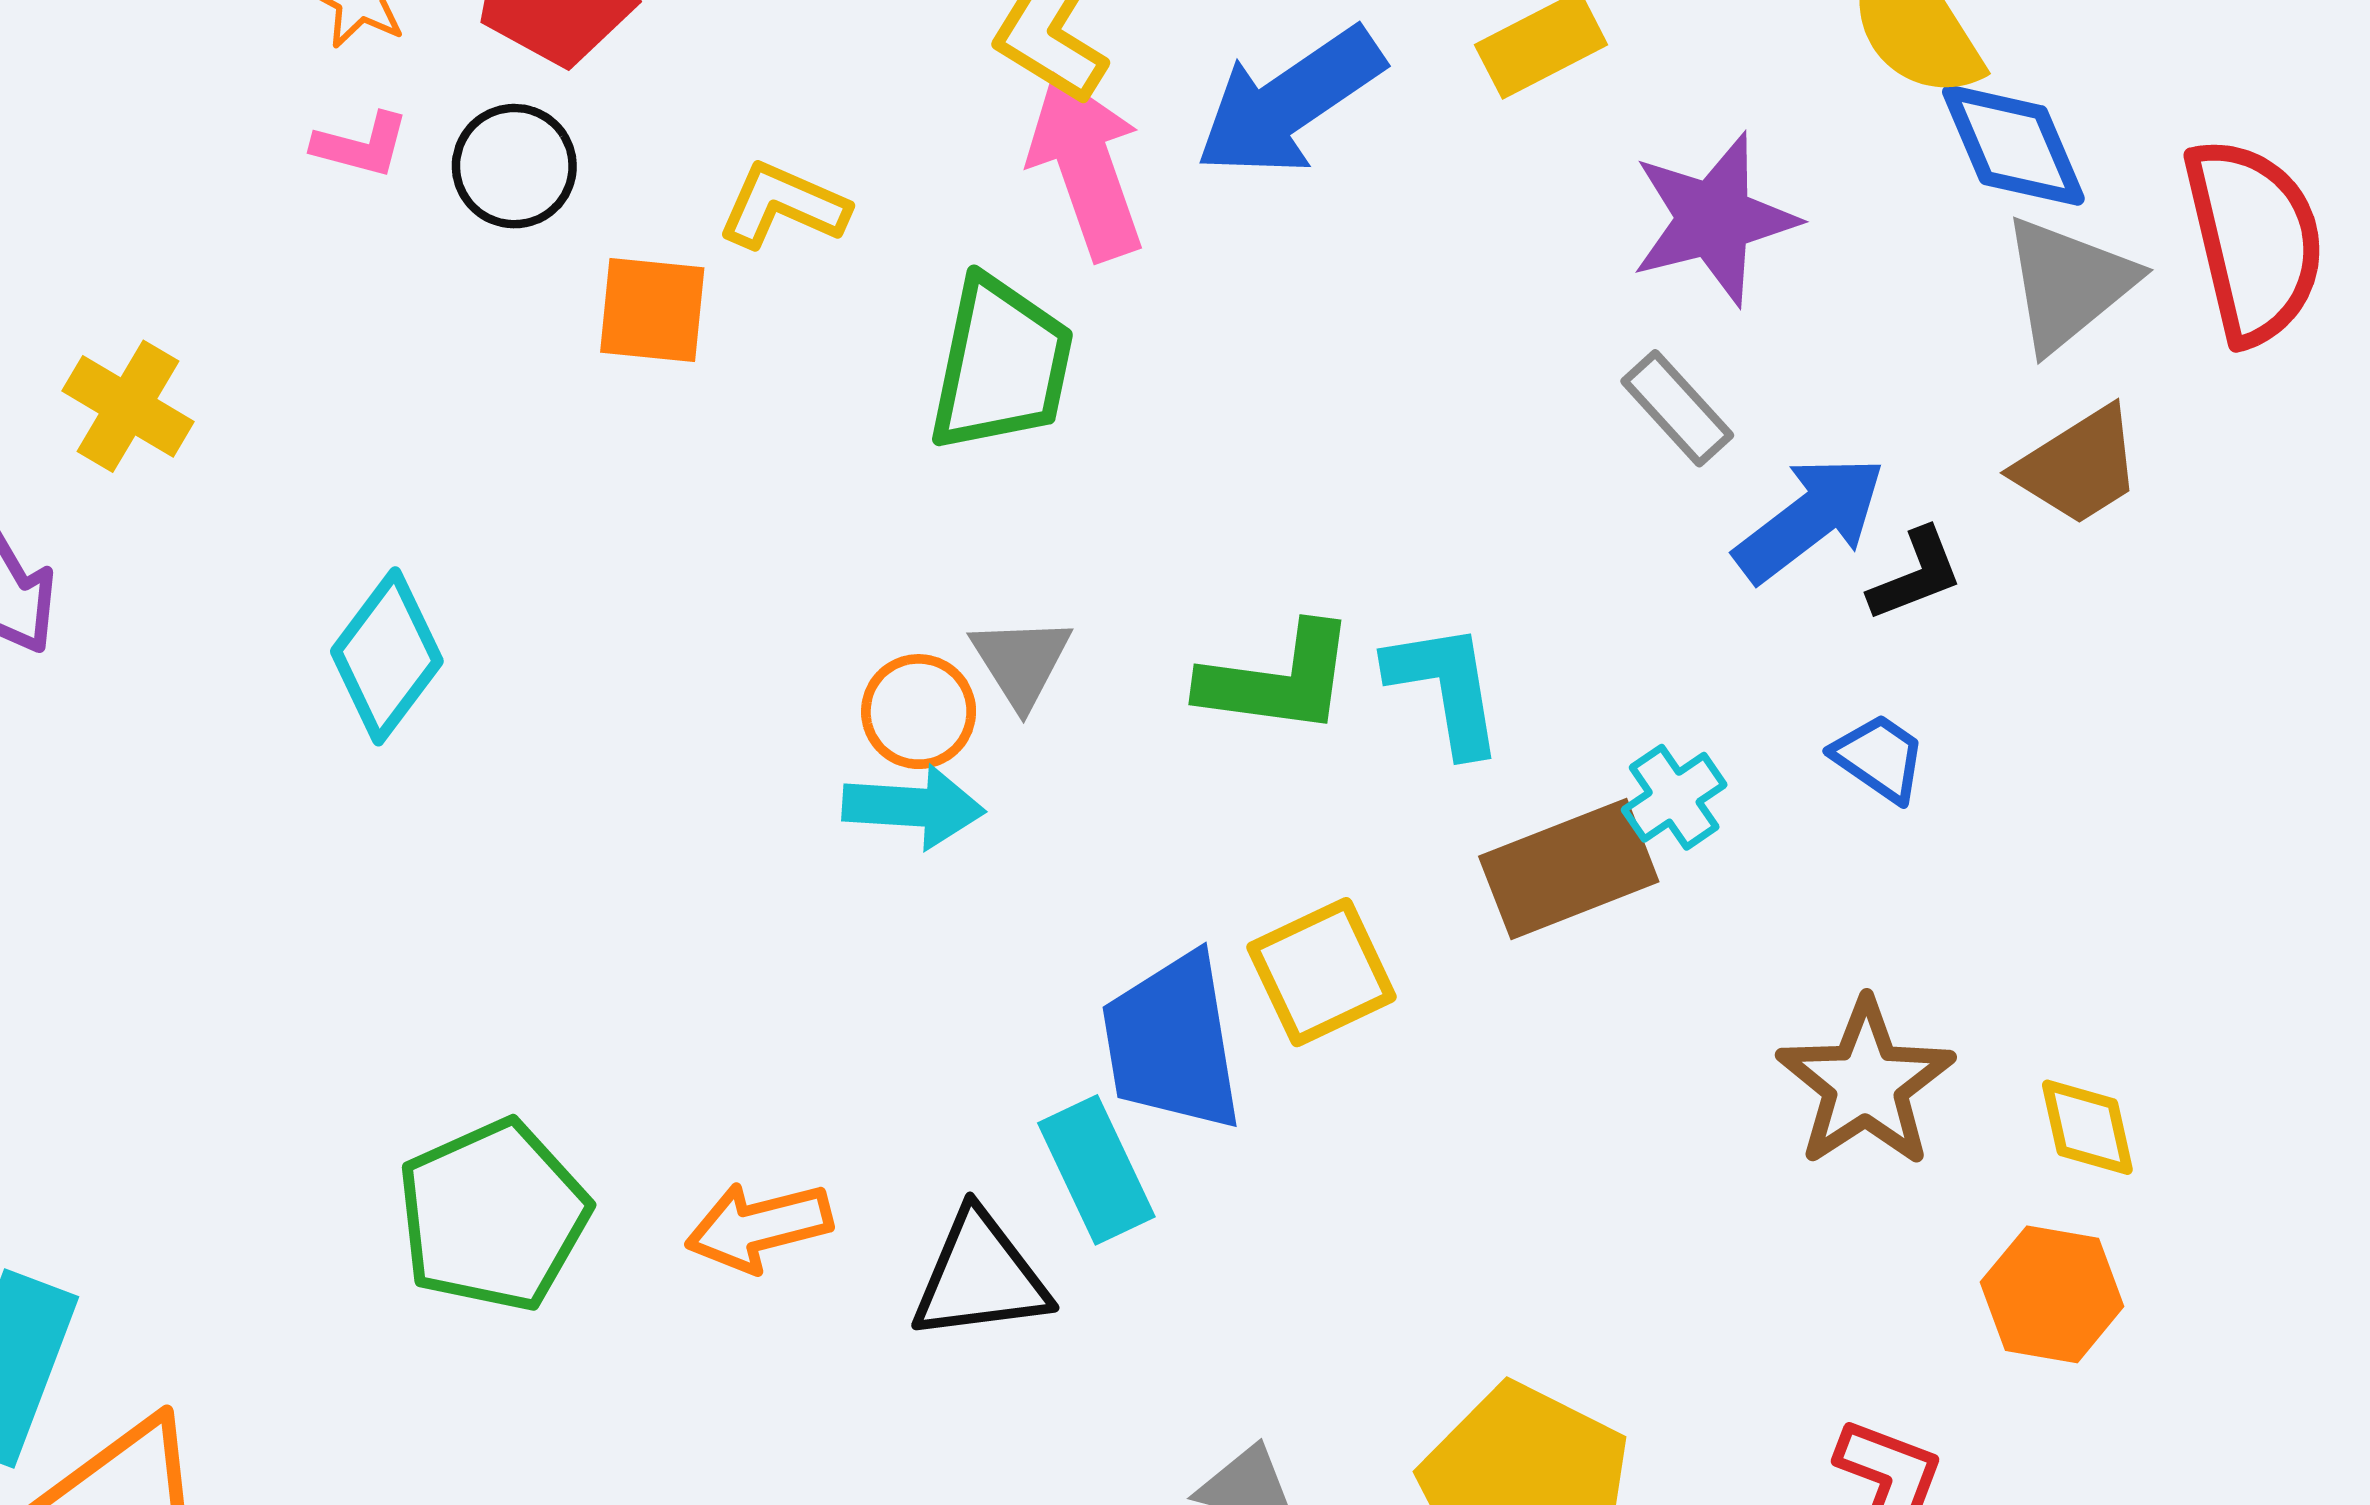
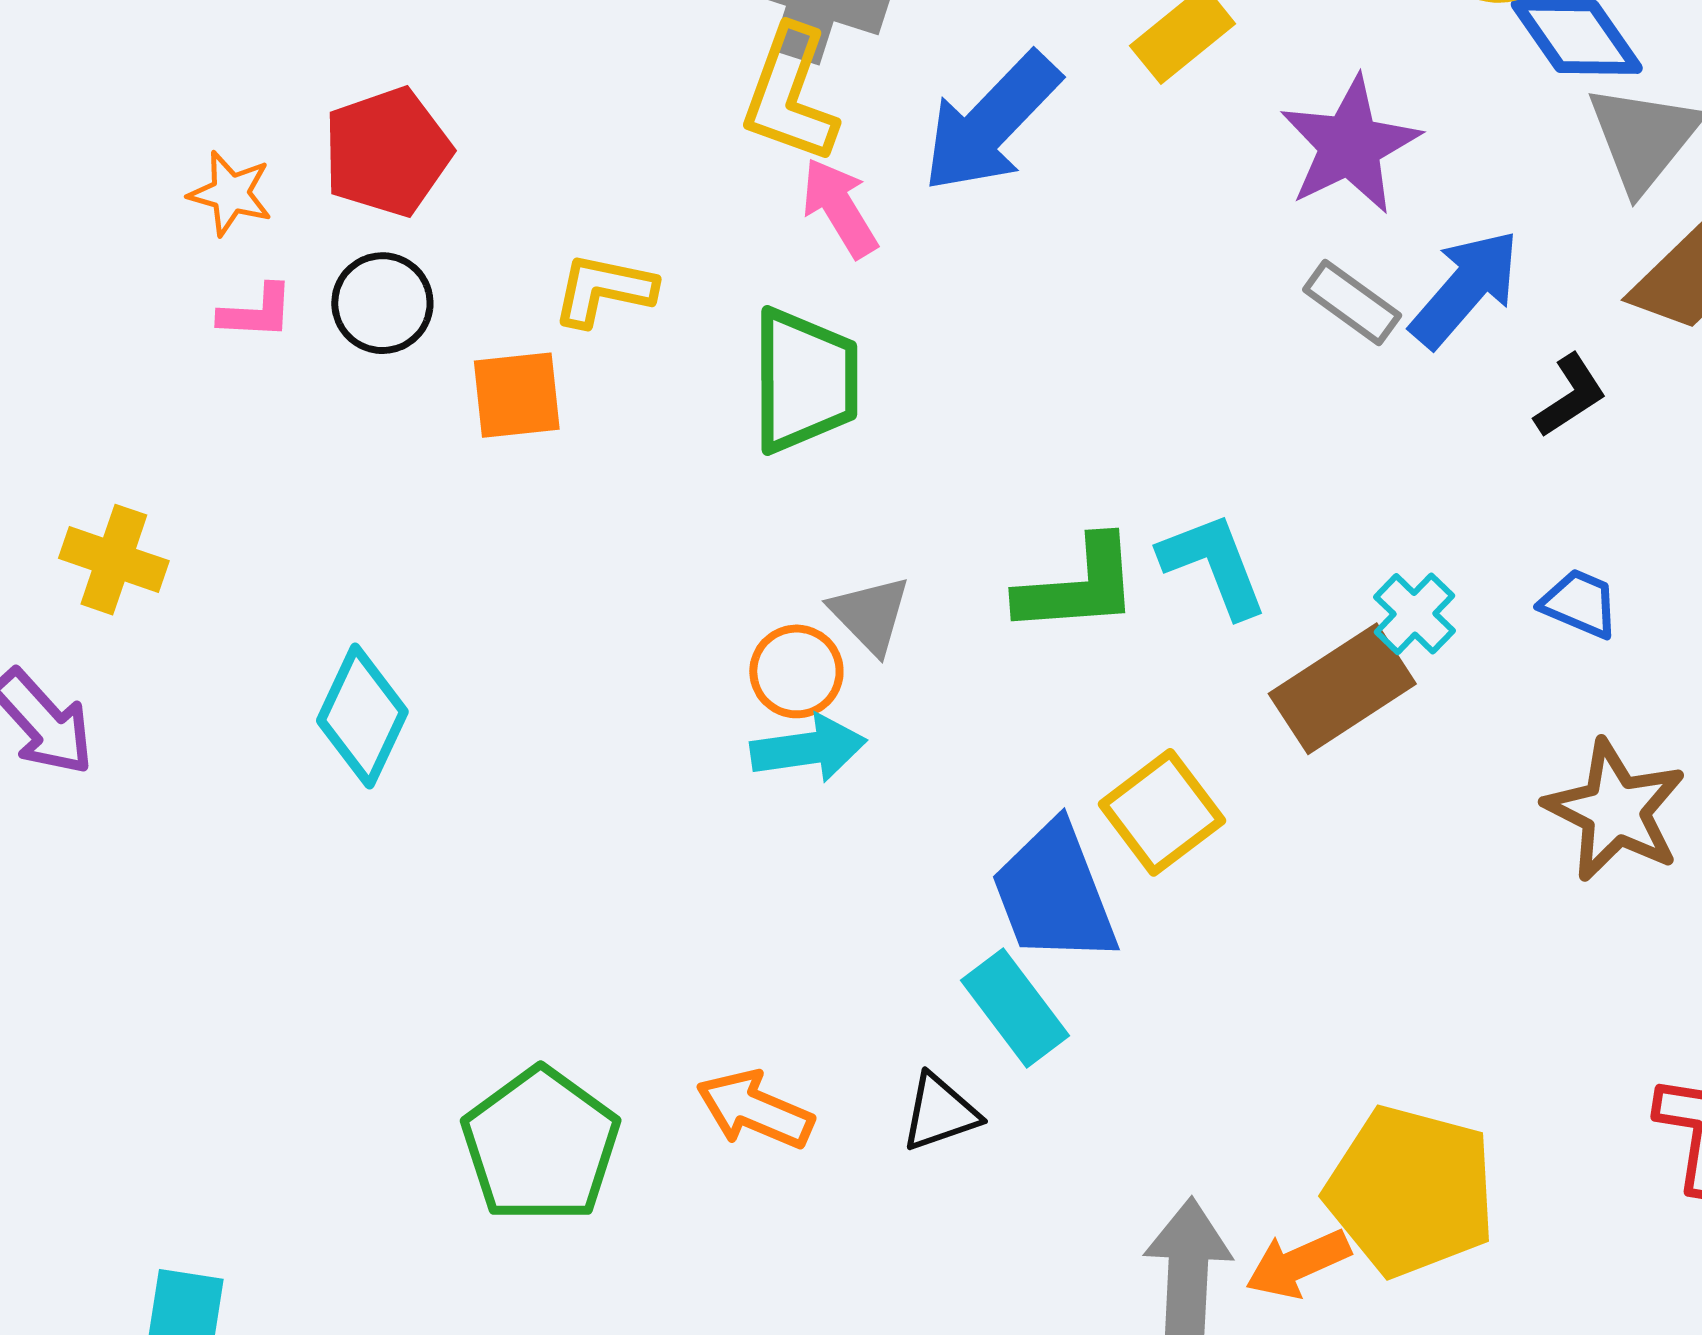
pink arrow: (1086, 166) -> (840, 208), size x0.7
blue arrow: (1810, 519) -> (1465, 288), moved
blue trapezoid: (1879, 758) -> (1580, 603), moved
orange arrow: (759, 1227) -> (755, 1110), turned 49
black triangle: (980, 1277) -> (940, 1113), size x0.7

